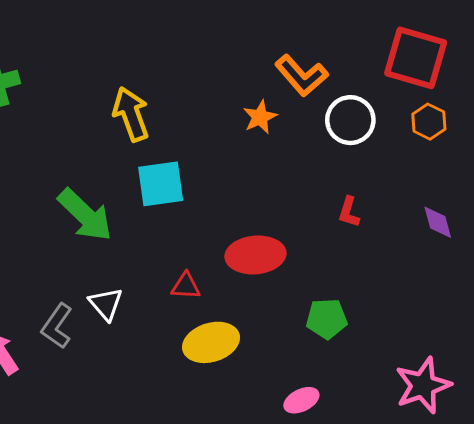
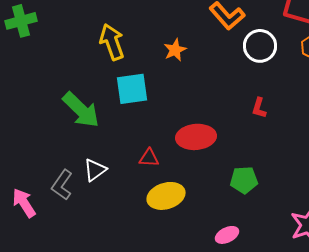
orange star: (260, 117) -> (175, 50), moved
white triangle: (106, 304) -> (95, 170), turned 35

